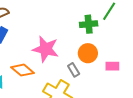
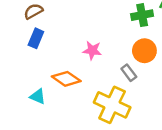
pink star: (46, 49) -> (92, 50), size x0.6

